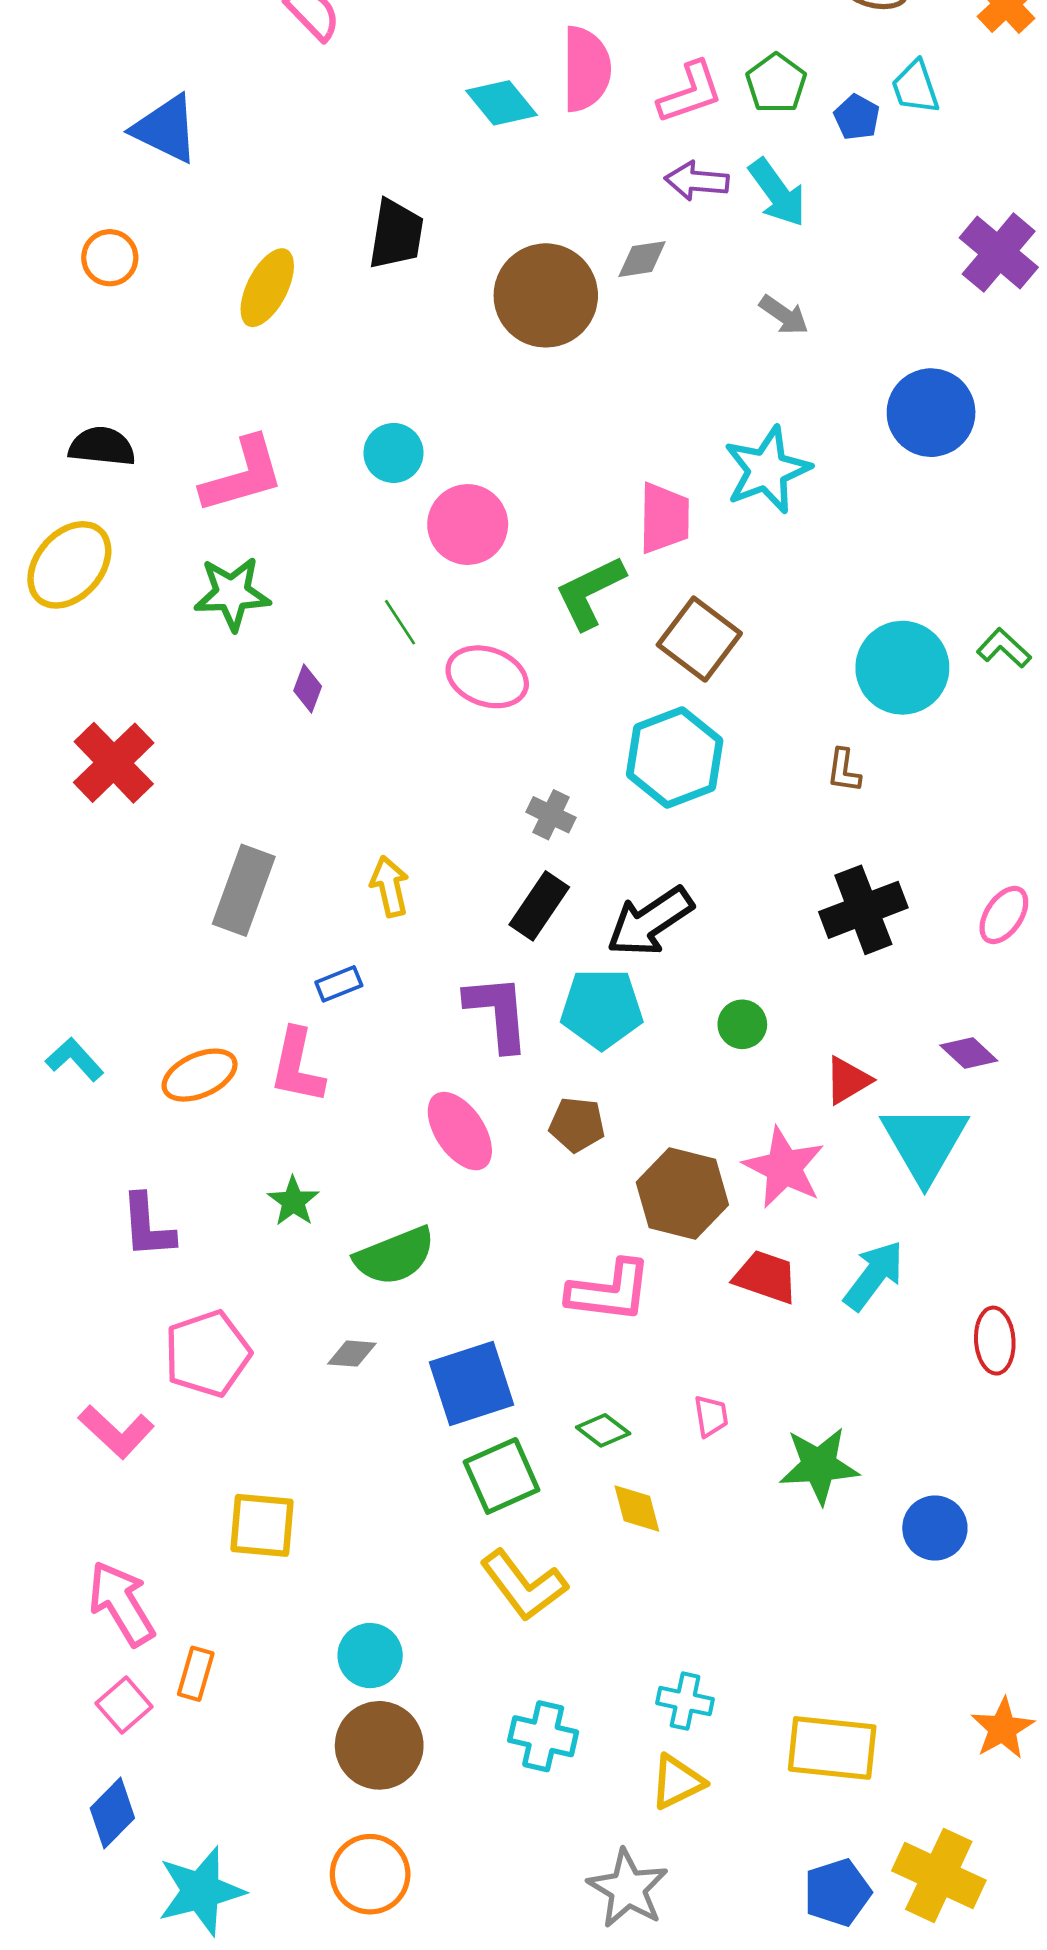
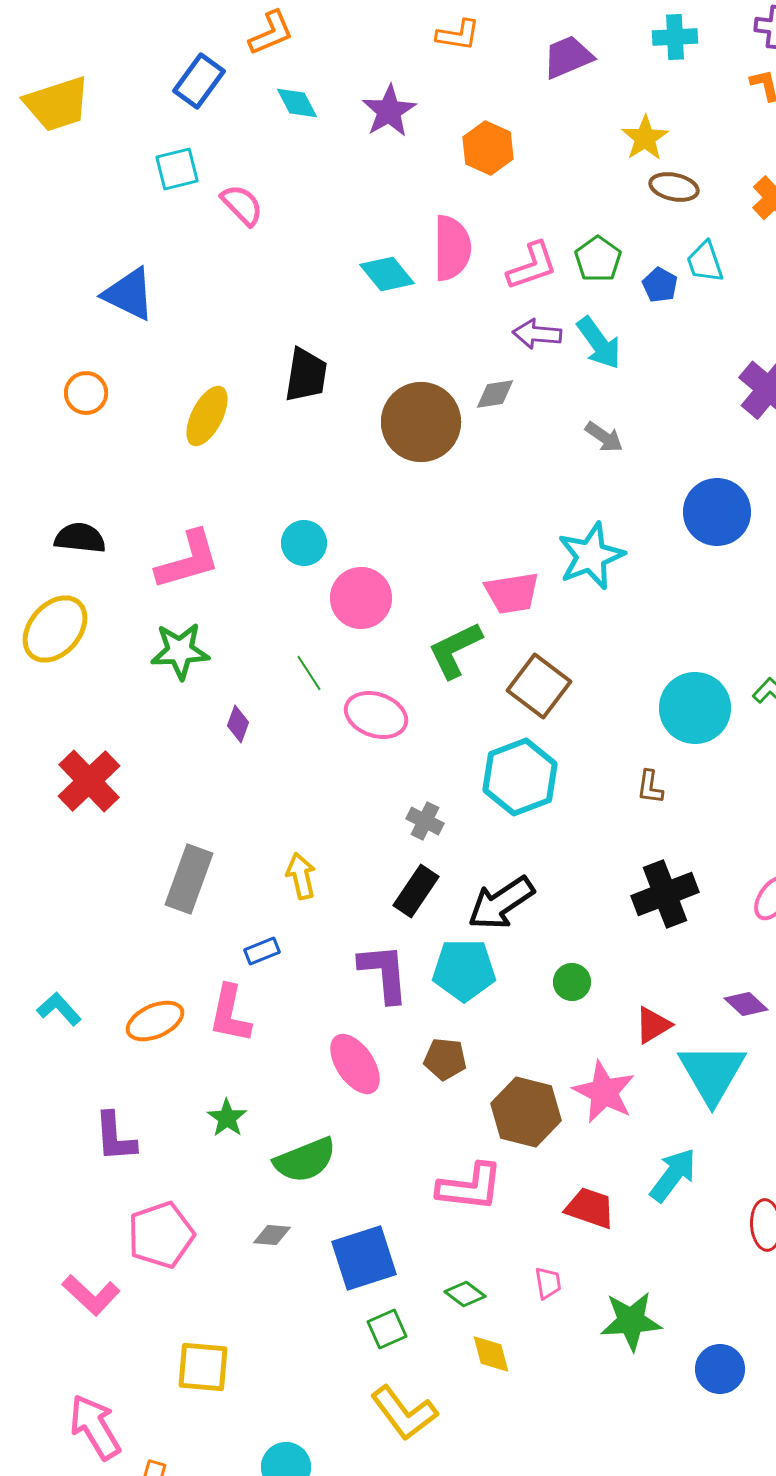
pink trapezoid: (664, 518) -> (512, 593), turned 80
red trapezoid: (766, 1277) -> (590, 1208), moved
green square: (502, 1476) -> (387, 1329), size x0.7

